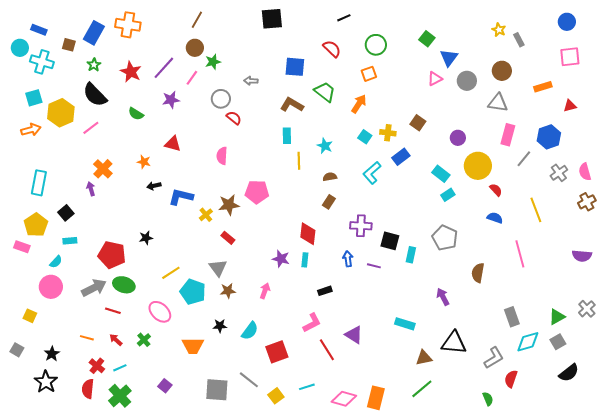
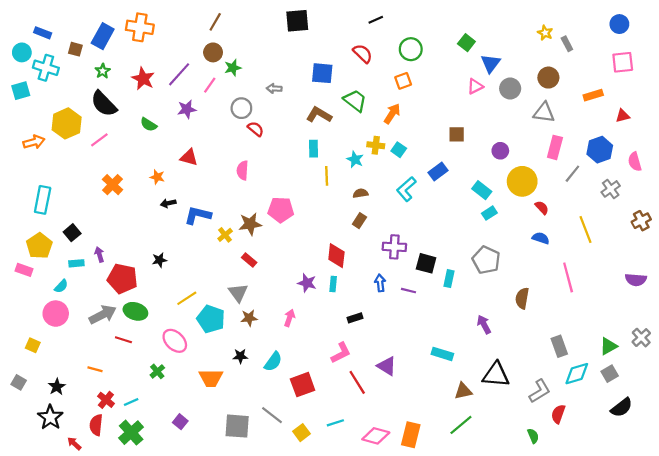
cyan square: (34, 98) -> (21, 91), moved
brown square: (418, 123) -> (457, 134), turned -35
yellow cross: (388, 133) -> (376, 145), moved
pink semicircle: (585, 172) -> (635, 162), moved
purple arrow: (91, 189) -> (99, 255), moved
red arrow: (116, 340) -> (74, 444), moved

